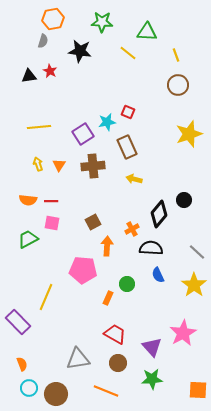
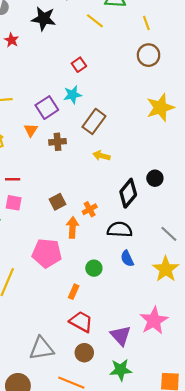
red square: (128, 112) -> (79, 65), moved, turned 32
brown rectangle: (127, 147) -> (94, 121), turned 60
orange triangle: (59, 165) -> (31, 130), moved
brown cross: (93, 166) -> (58, 142), size x0.7
orange cross: (132, 229) -> (90, 209), moved
orange rectangle: (108, 298) -> (74, 292), moved

